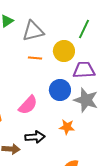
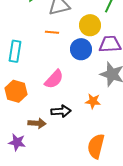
orange line: (35, 58) -> (52, 32), moved
blue circle: (60, 90) -> (81, 49), moved

